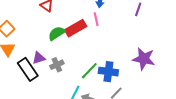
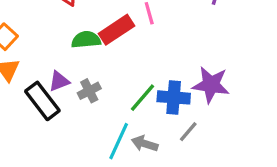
green semicircle: (57, 33) -> (86, 40), turned 30
purple star: (144, 59) -> (211, 85), moved

